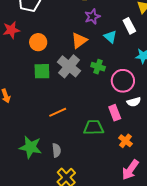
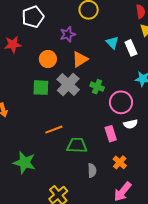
purple star: (92, 17) -> (68, 34), moved
cyan triangle: (110, 37) -> (112, 43), moved
orange circle: (38, 42) -> (48, 59), moved
green trapezoid: (94, 128) -> (77, 145), moved
gray semicircle: (56, 150) -> (92, 170), moved

